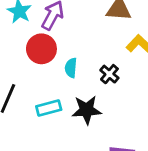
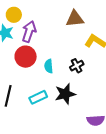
black cross: (109, 74) -> (77, 66), turned 32

